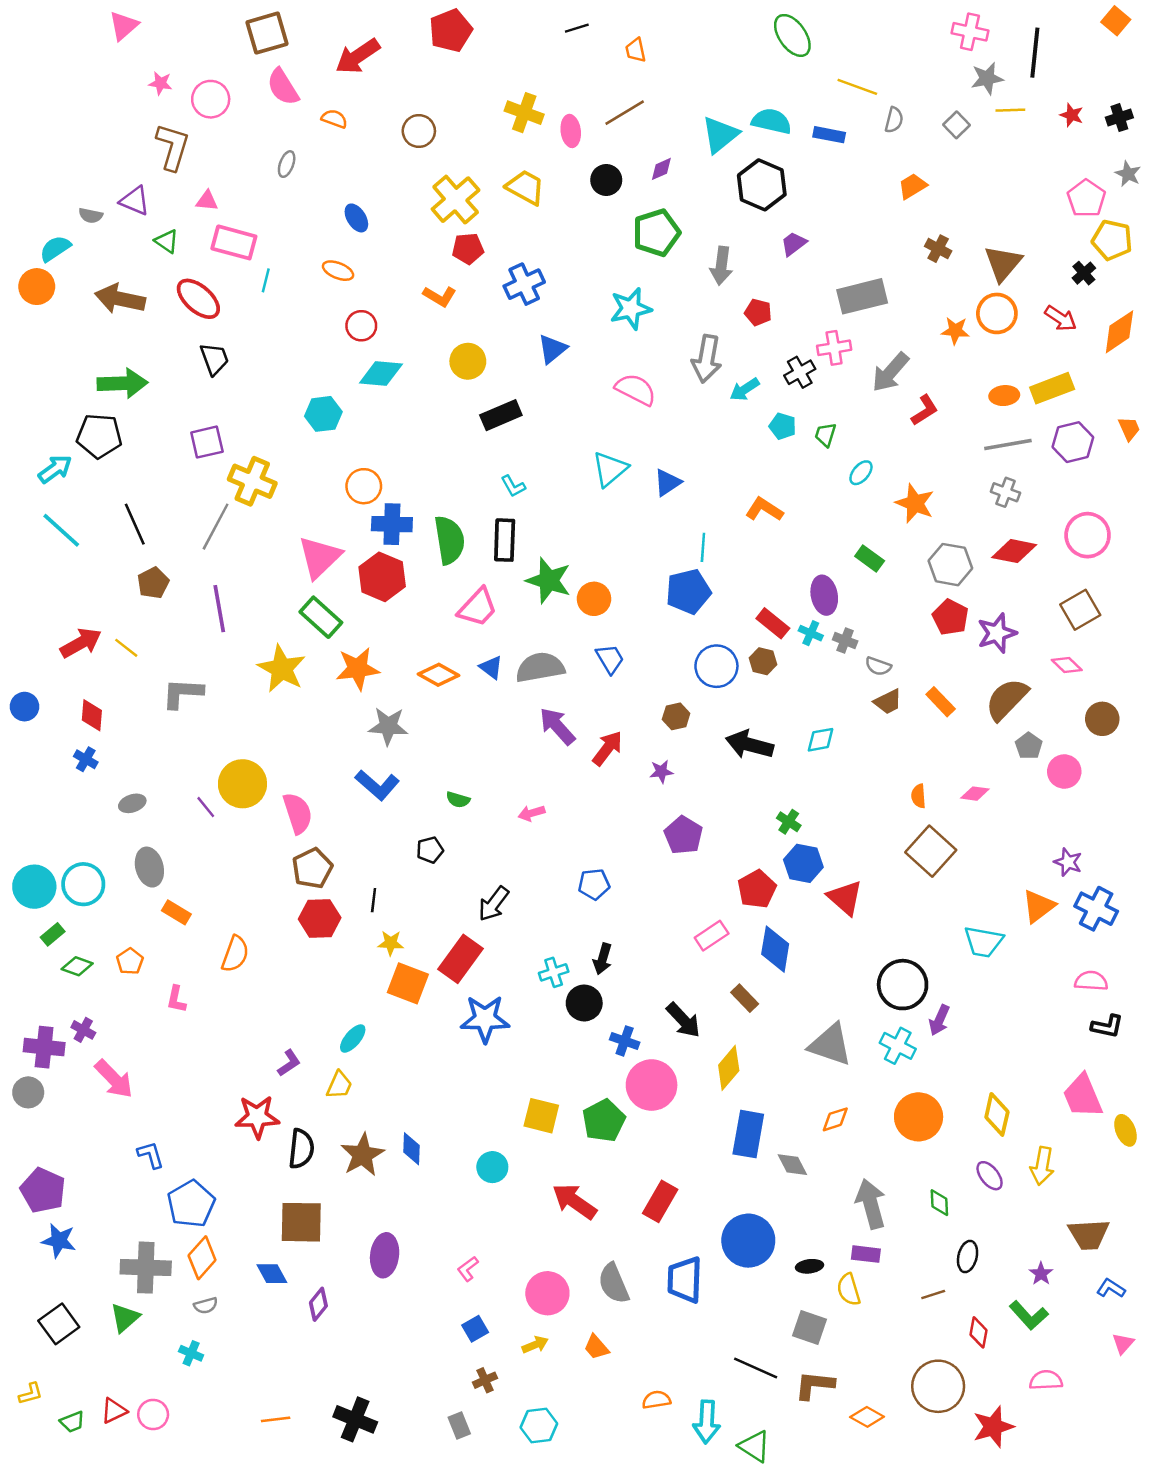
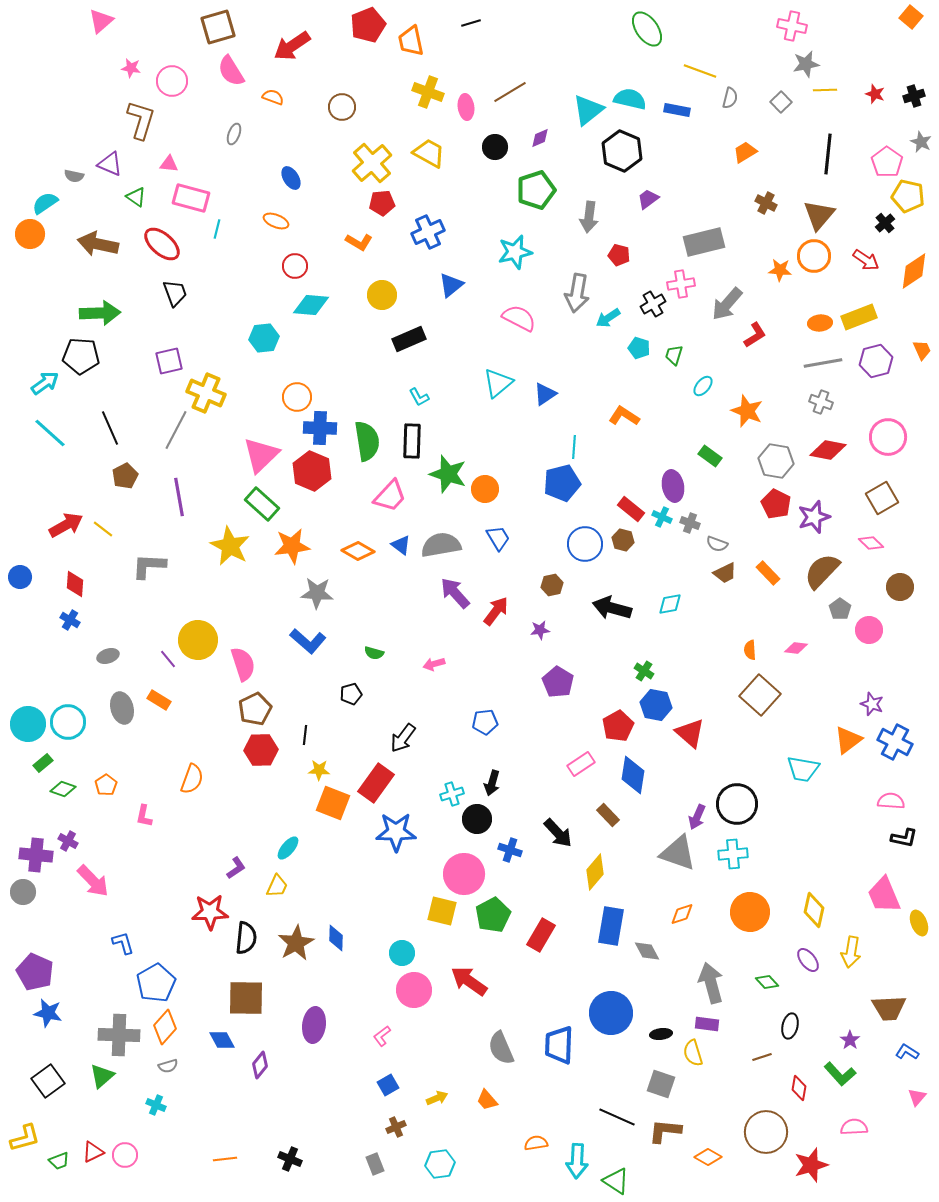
orange trapezoid: (636, 50) -> (411, 41), moved, size x1.5
black line: (1035, 53) -> (828, 154), moved
orange rectangle: (176, 912) -> (159, 700), moved
purple arrow: (939, 1020) -> (697, 817), moved
cyan cross: (898, 1046) -> (733, 854), turned -32
pink circle: (652, 1085) -> (464, 874), moved
red rectangle: (660, 1201) -> (541, 935), moved
green diamond: (939, 1203) -> (767, 982), turned -40
pink circle: (547, 1293) -> (414, 990), moved
yellow L-shape: (31, 1394) -> (25, 1138), size x1.5
black cross: (355, 1419) -> (290, 1159), size x0.7

